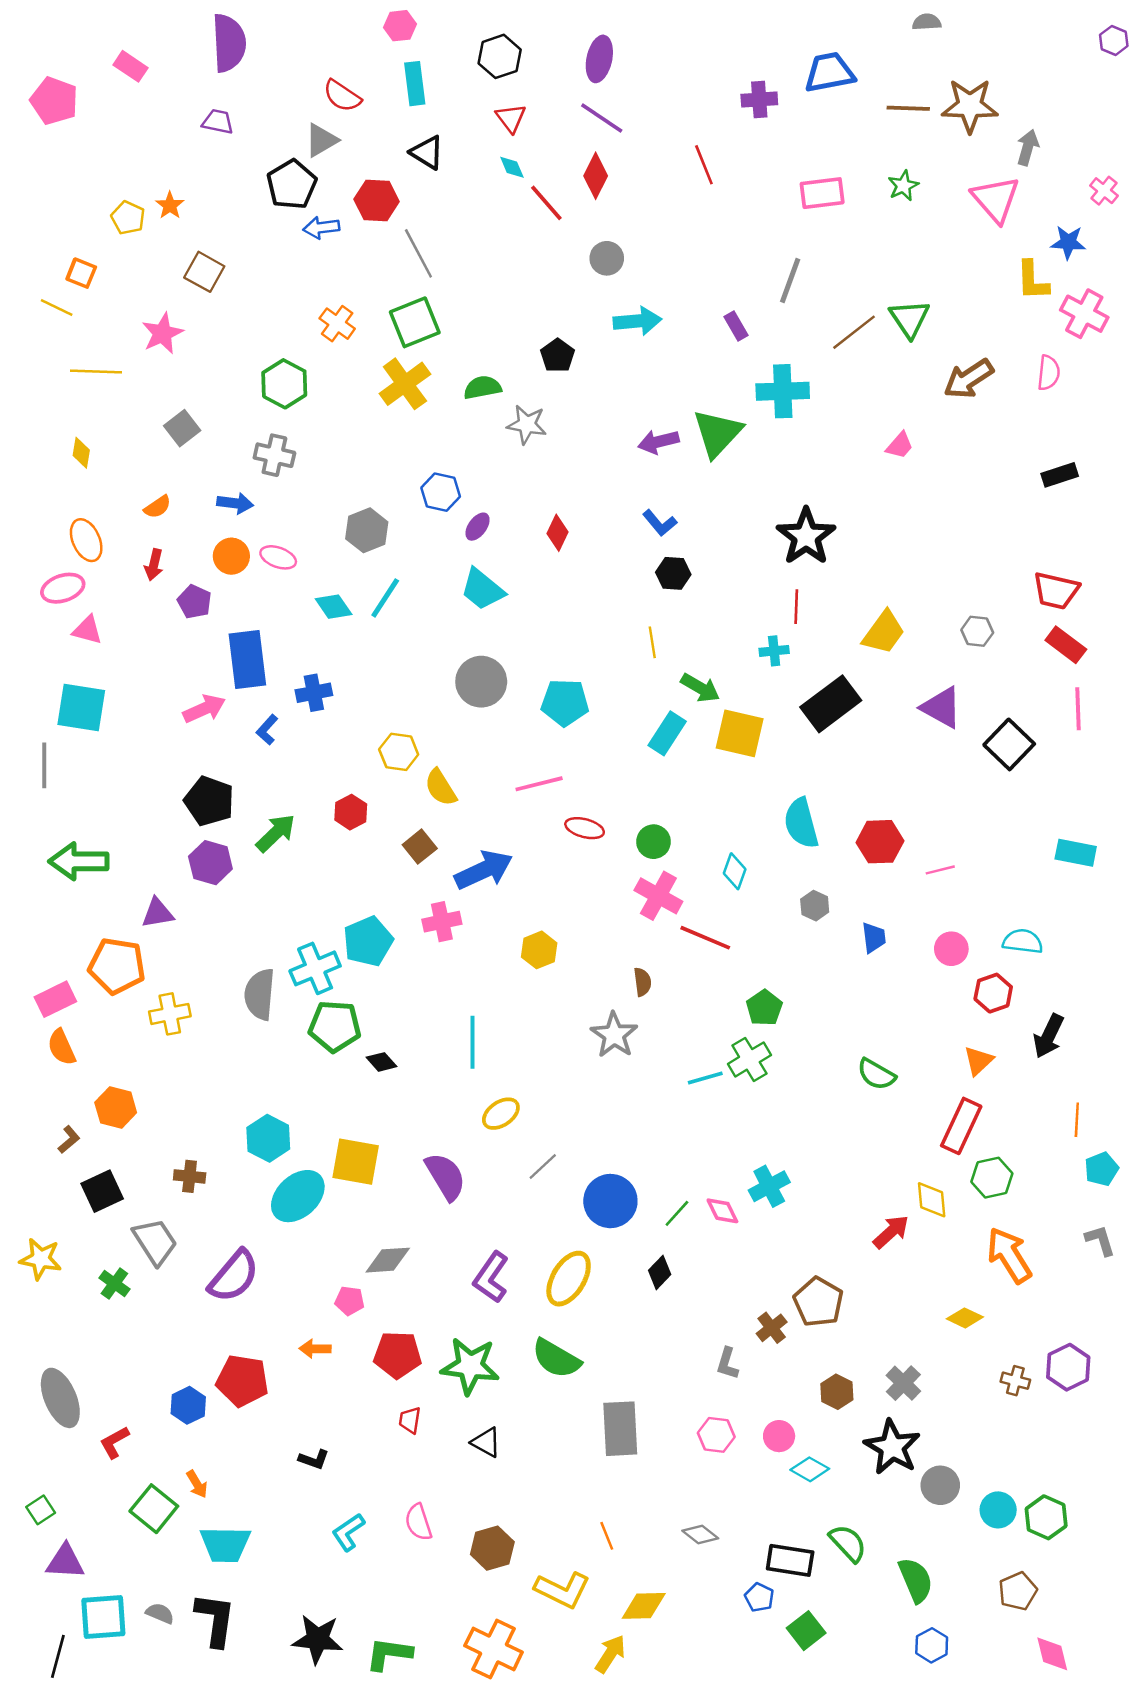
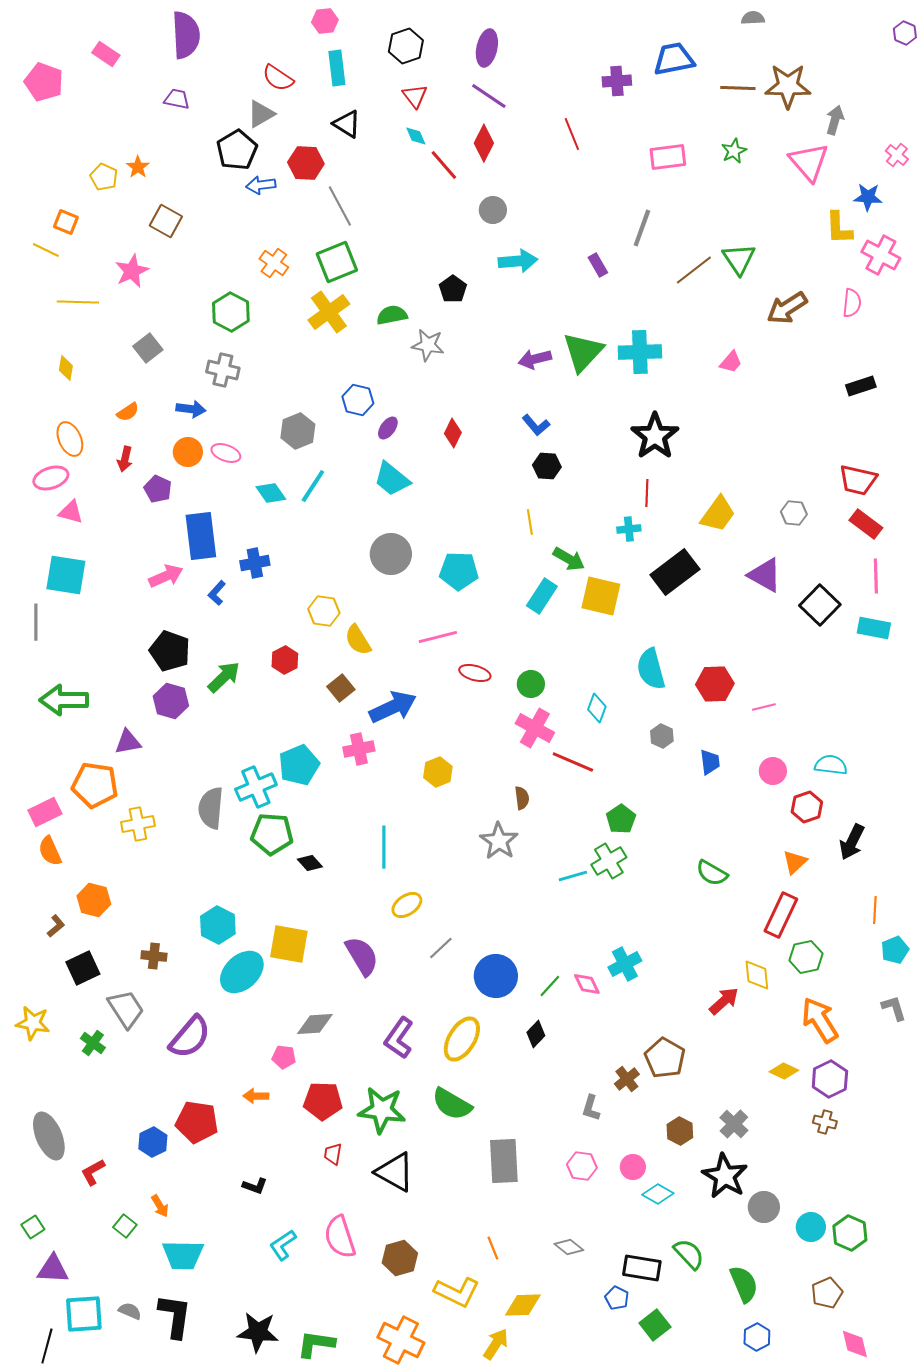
cyan cross: (783, 391) -> (640, 352), moved
cyan rectangle: (1076, 853) -> (874, 628), moved
purple hexagon: (1068, 1367) -> (830, 1079), moved
black triangle: (486, 1442) -> (395, 1172), size x1.6
green square: (154, 1509) -> (125, 1226), size x0.6
pink semicircle: (418, 1522) -> (340, 1237), size x1.4

